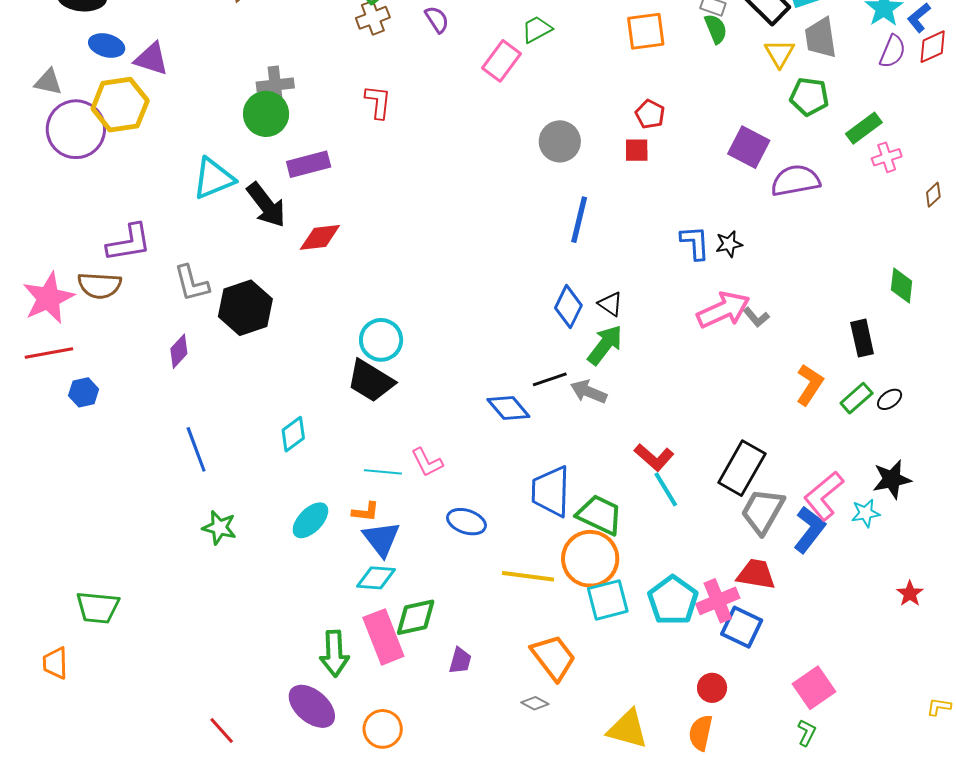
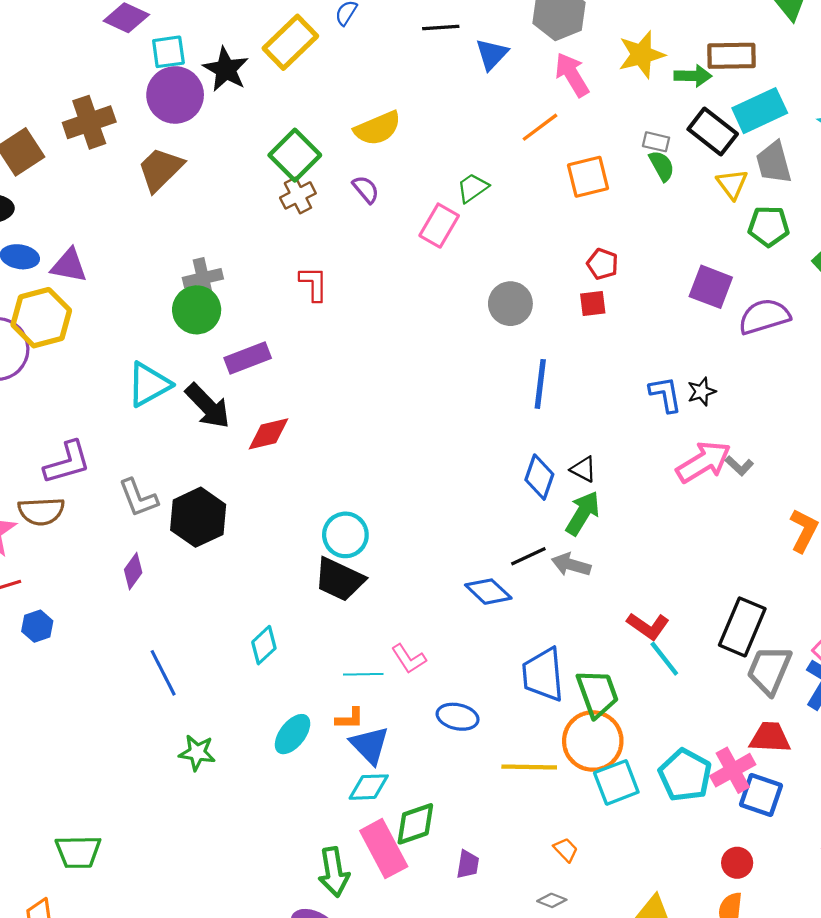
green trapezoid: (600, 515) -> (597, 693), turned 51
orange trapezoid: (553, 657) -> (566, 850), size x0.5

